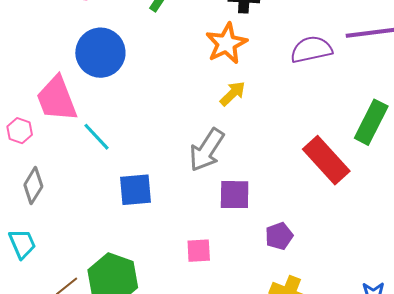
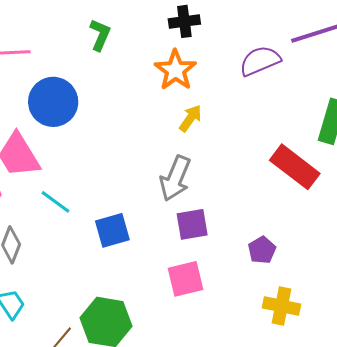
cyan line: (96, 137) -> (55, 202), moved
purple square: (235, 195) -> (192, 224), moved
pink square: (199, 251) -> (186, 279), size x1.4

